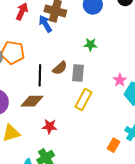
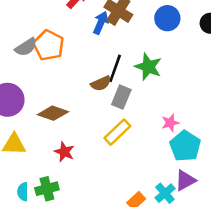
blue arrow: (45, 24) -> (101, 23), turned 36
green star: (90, 45) -> (148, 67), size x1.5
black line: (40, 75) -> (115, 68), moved

